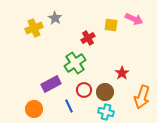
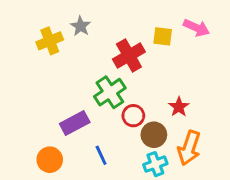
red cross: (88, 38) -> (129, 56), size x1.5
red circle: (84, 90) -> (133, 116), moved
orange arrow: (142, 97) -> (189, 148), moved
cyan cross: (106, 112) -> (155, 164), turned -35

